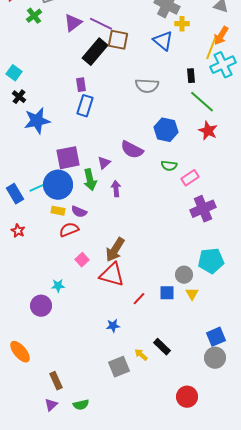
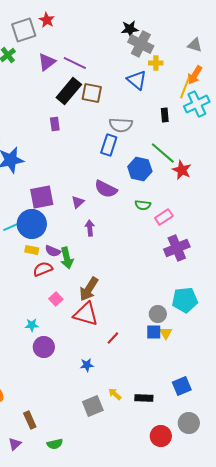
brown square: (118, 40) -> (92, 93), moved
green line: (202, 102) -> (163, 153), moved
blue rectangle: (85, 106) -> (109, 145), moved
green arrow: (90, 180) -> (67, 258), moved
blue square: (167, 293) -> (154, 332), moved
purple circle: (41, 306) -> (44, 347), moved
blue square: (216, 337) -> (182, 386), moved
black rectangle: (162, 347) -> (144, 398), moved, turned -42
gray circle: (215, 358) -> (189, 423), moved
purple triangle: (51, 405) -> (15, 444), moved

